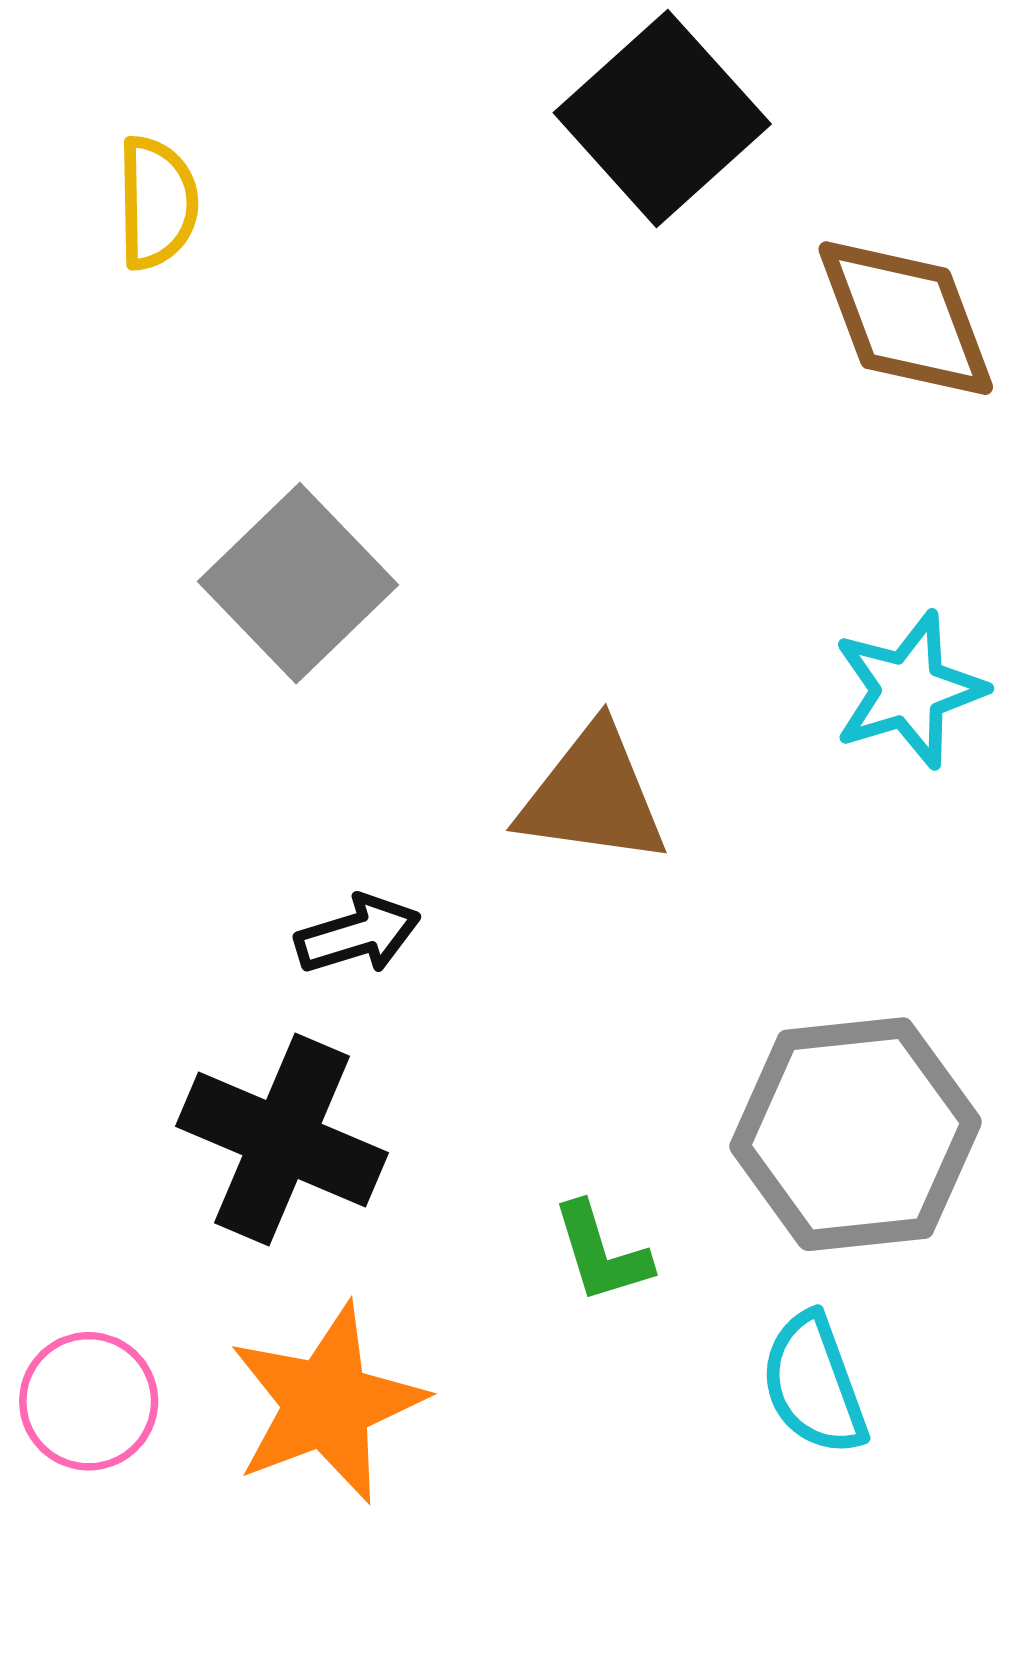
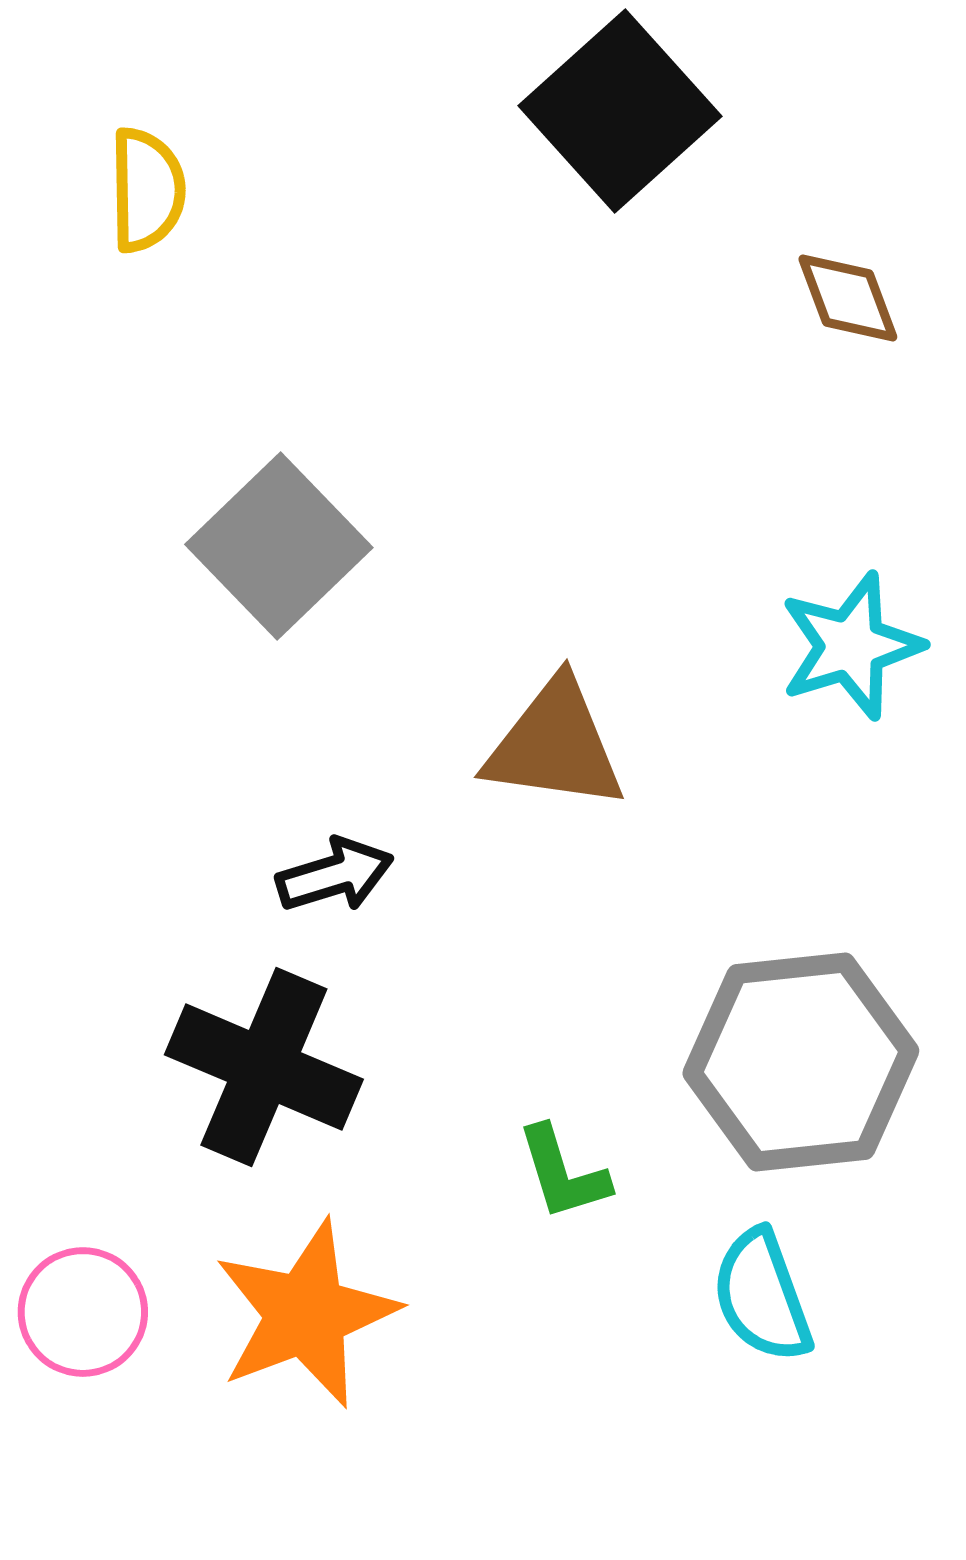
brown diamond: (906, 318) -> (848, 298), size x0.6

